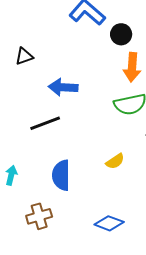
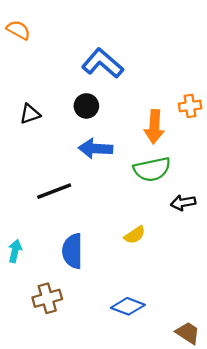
black circle: (121, 34) -> (86, 106), moved
blue arrow: (63, 87) -> (96, 149), moved

